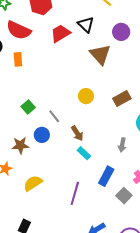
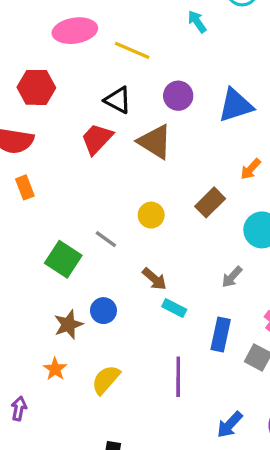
red trapezoid: (61, 33) -> (97, 139), moved
green square: (28, 107) -> (63, 259), size x1.5
gray line: (54, 116) -> (106, 239), moved
blue circle: (42, 135) -> (103, 311), moved
gray arrow: (122, 145) -> (232, 277), turned 48

